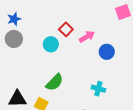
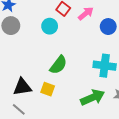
cyan cross: (98, 89) -> (105, 66), size x1.5

